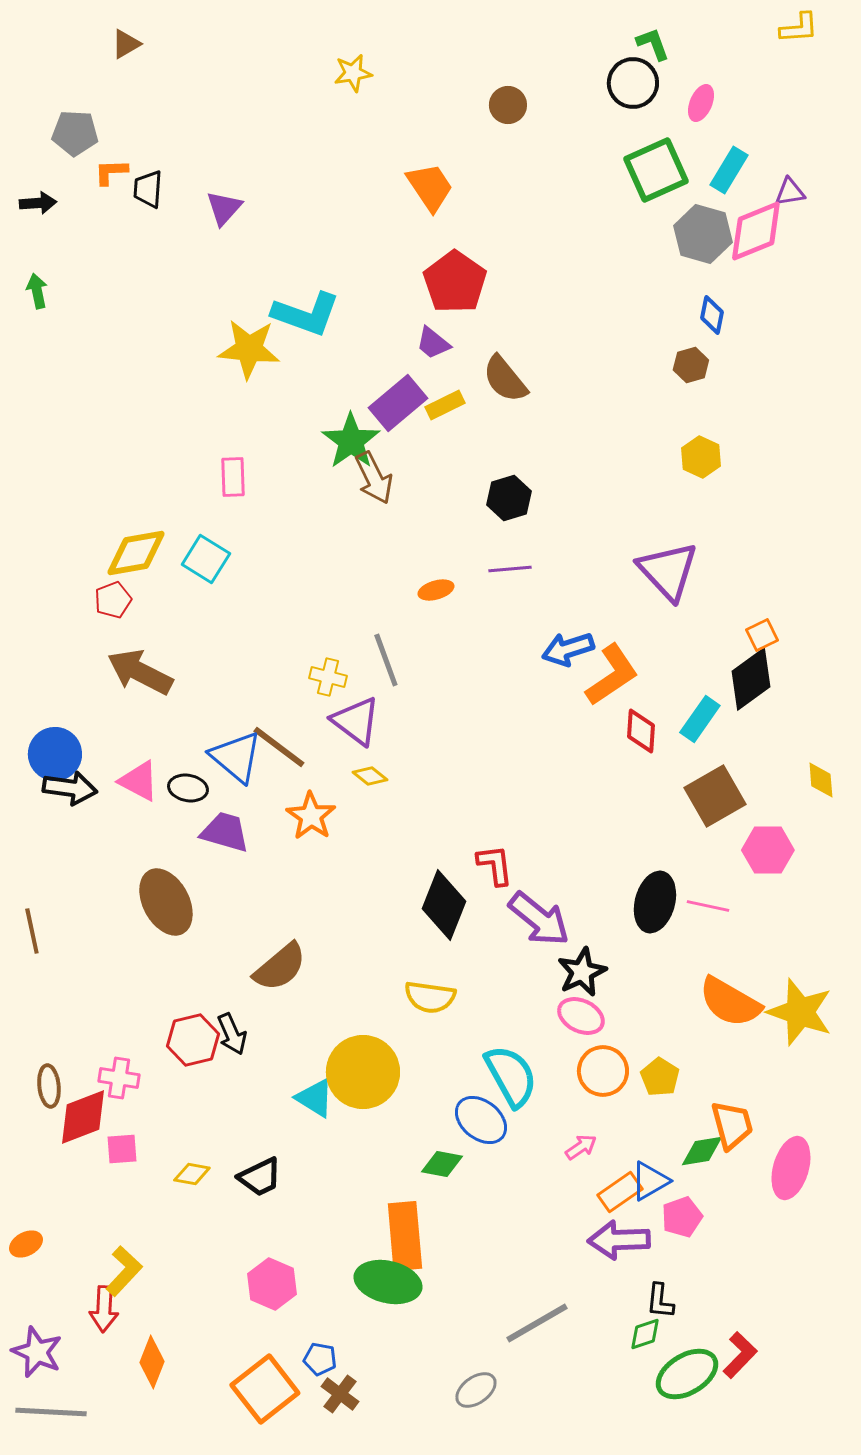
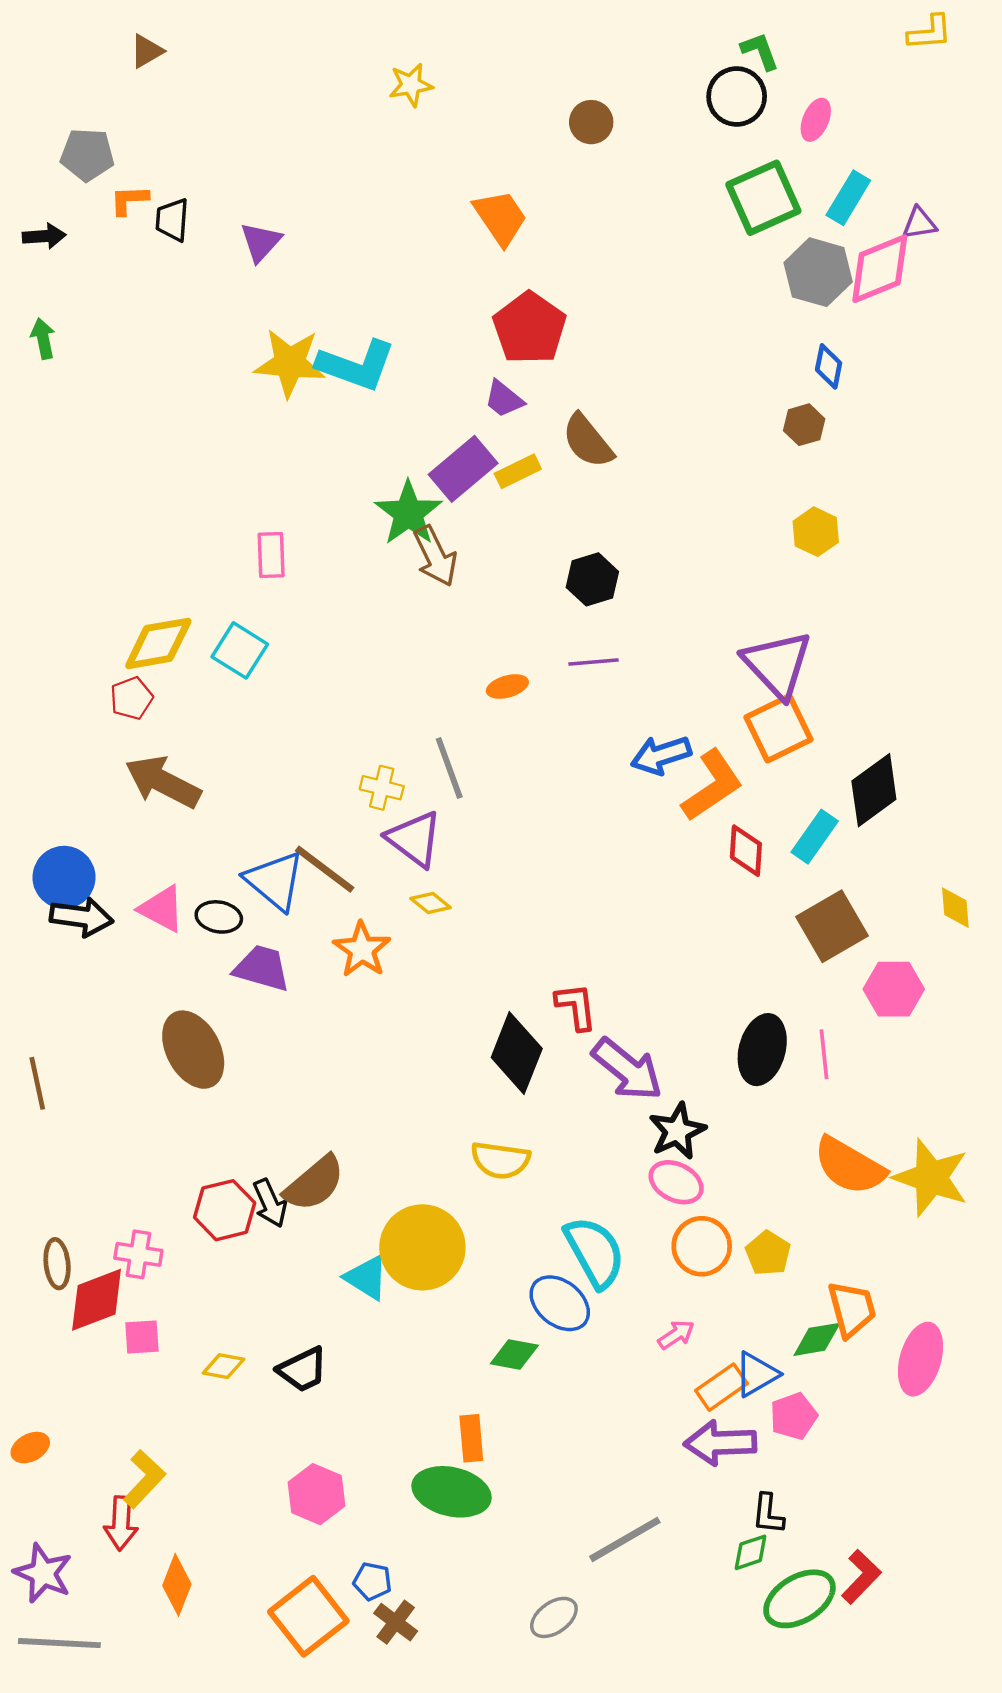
yellow star: (249, 349) -> (290, 363), moved
orange square: (762, 635) -> (779, 728), moved, size x1.8
pink line: (708, 906) -> (824, 1054), turned 72
brown semicircle: (280, 967) -> (314, 1183), moved
orange rectangle: (405, 1236) -> (471, 1438), size x0.6

